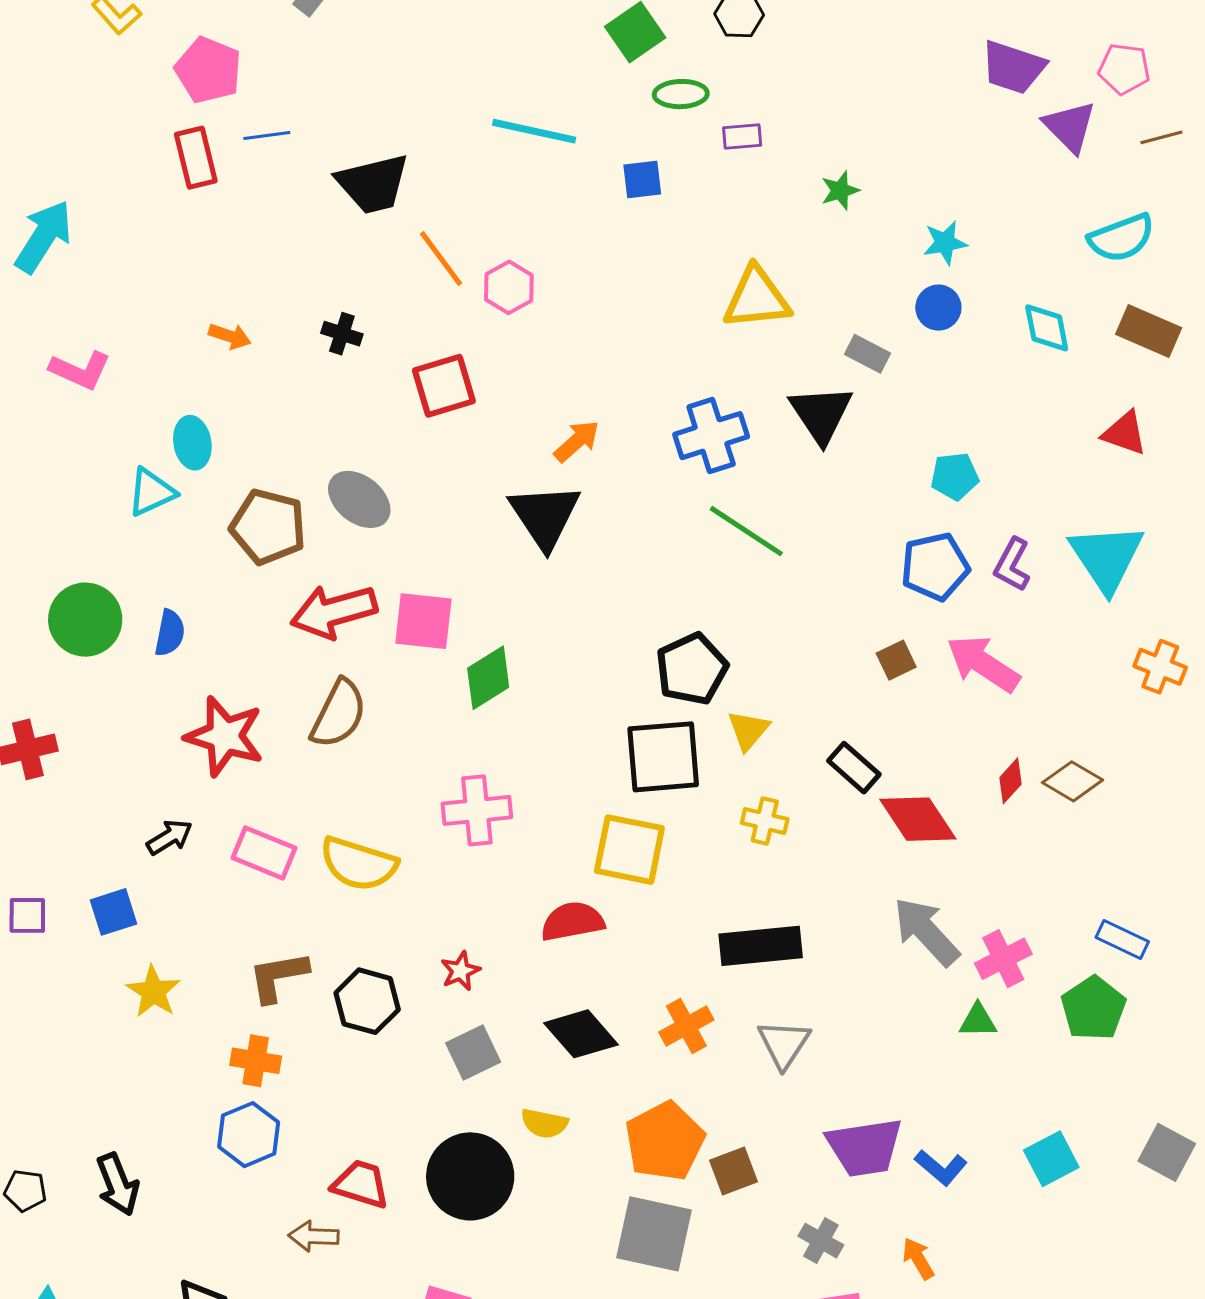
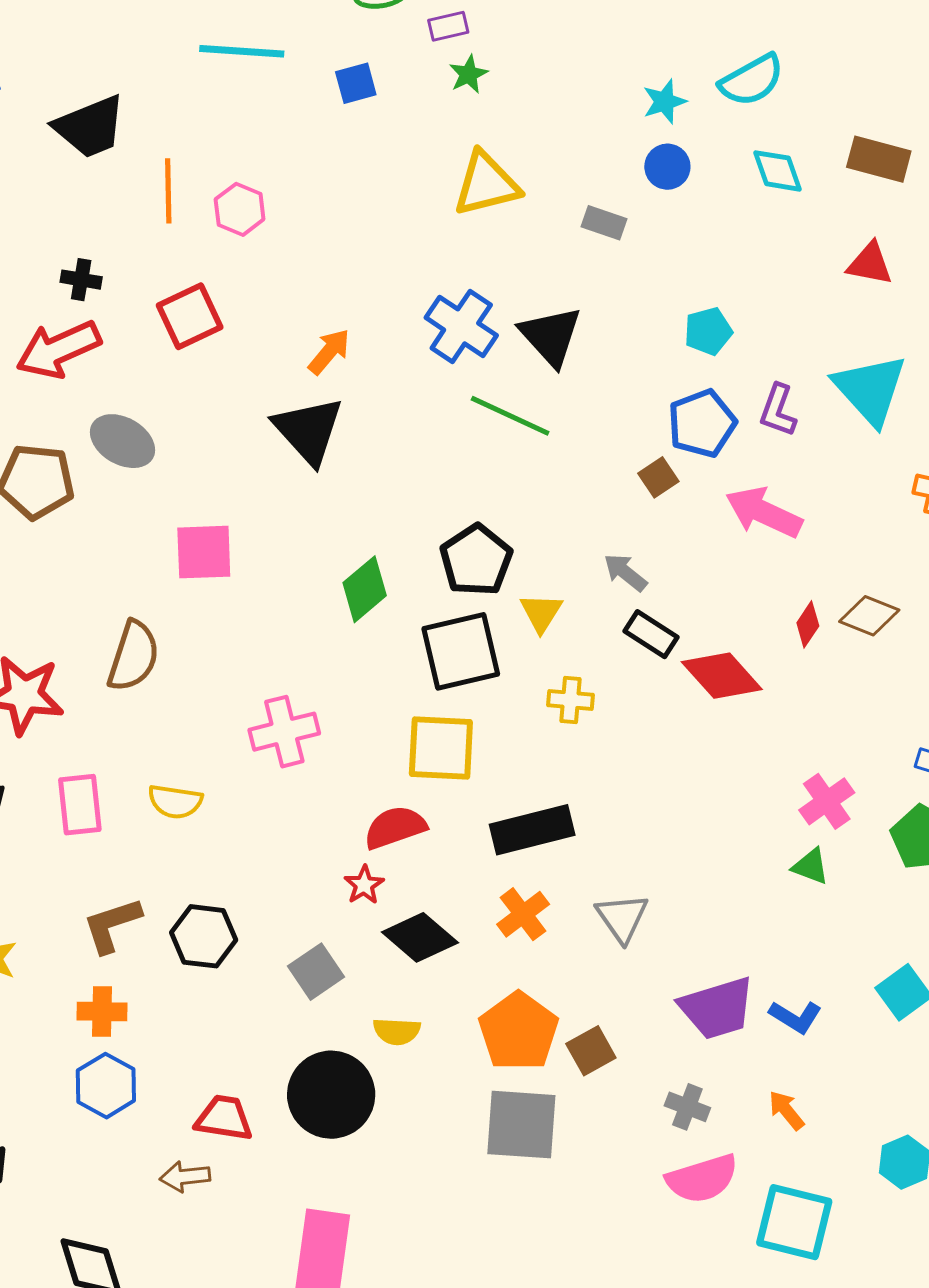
green star: (840, 191) -> (468, 74), moved
cyan semicircle: (1121, 238) -> (752, 80), moved
orange line: (441, 259) -> (168, 191), turned 44
black triangle: (821, 414) -> (551, 336), moved
blue cross: (711, 436) -> (461, 326), turned -30
red arrow: (334, 612) -> (58, 349), moved
brown square: (896, 660) -> (658, 477), moved
green diamond: (488, 678) -> (365, 589), moved
pink rectangle: (264, 853) -> (80, 805), turned 70
yellow semicircle: (359, 864) -> (175, 802), size x0.7
gray arrow: (926, 932) -> (625, 572), moved, size x0.6
black rectangle: (761, 946) -> (532, 830), moved
red star: (460, 971) -> (364, 885), moved
green triangle: (978, 1021) -> (811, 866), turned 30

